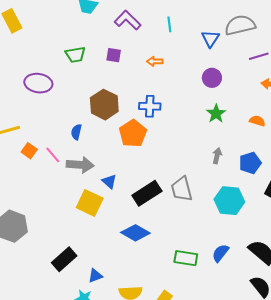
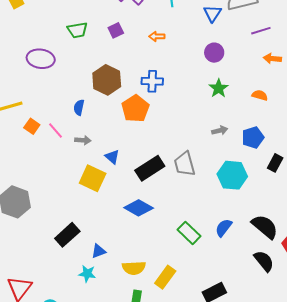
purple square: (114, 55) -> (116, 30), turned -35
gray arrow: (217, 156) -> (220, 130), turned 63
gray arrow: (80, 165) -> (83, 140), size x0.6
green rectangle: (186, 258) -> (189, 233), turned 35

